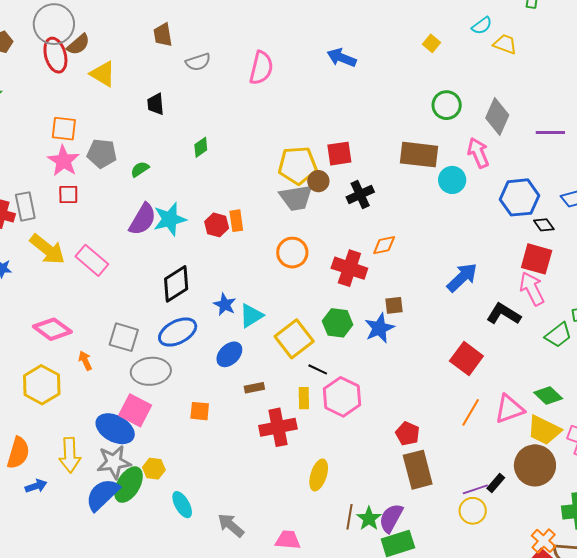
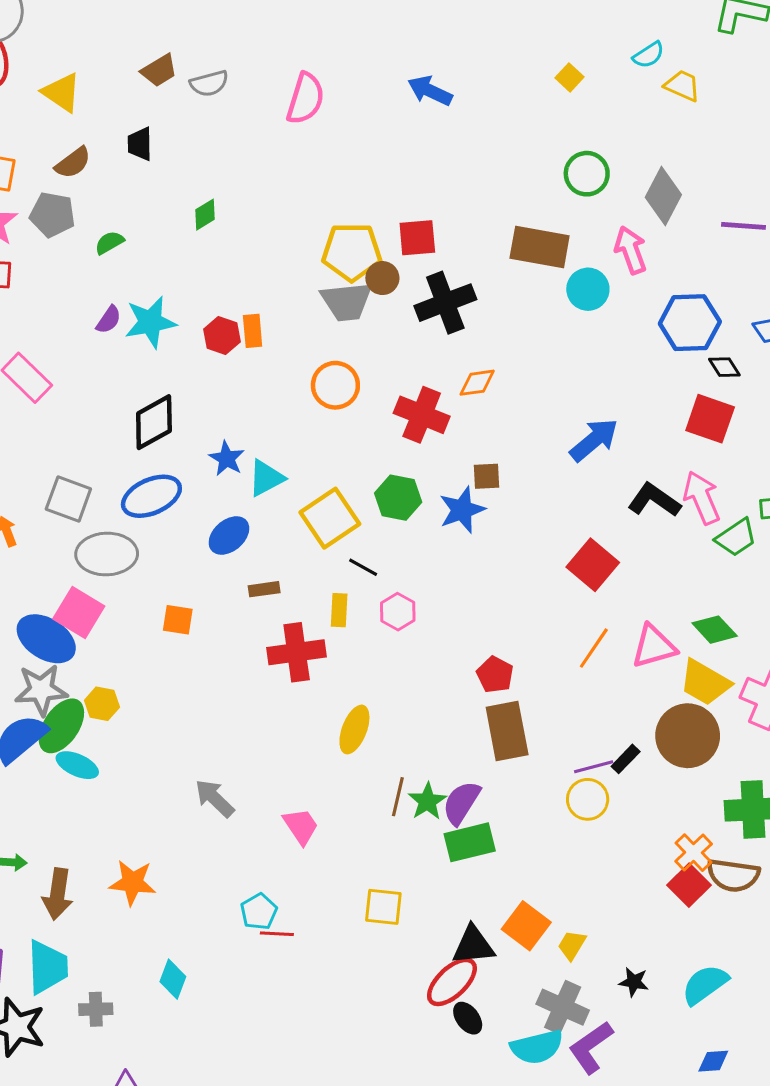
brown trapezoid: (163, 35) -> (159, 71), moved, turned -115
brown semicircle: (78, 44) -> (73, 163), moved
black cross: (360, 194) -> (445, 303), size x1.4
purple semicircle: (143, 219) -> (109, 320), size x0.6
pink arrow: (532, 289) -> (702, 498), moved
pink hexagon: (342, 397) -> (398, 612), size x0.6
cyan ellipse: (182, 505) -> (77, 765), moved, turned -40
pink trapezoid: (288, 540) -> (301, 826), turned 48

